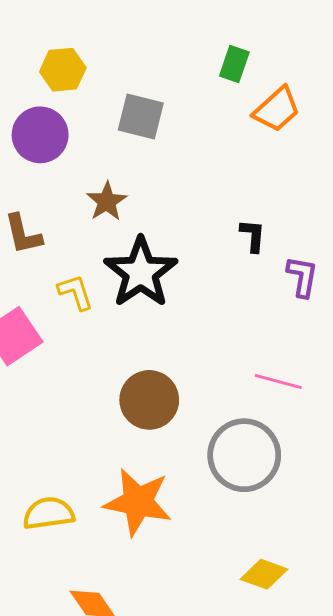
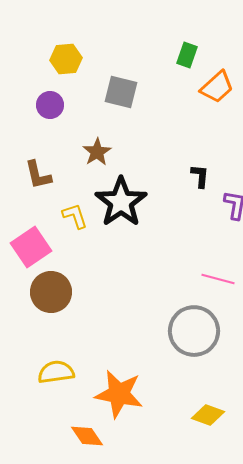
purple circle: (40, 135) -> (50, 105), size x0.7
brown circle: (149, 400) -> (51, 292), moved
orange star: (138, 502) -> (119, 394), moved

